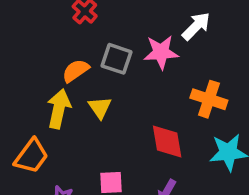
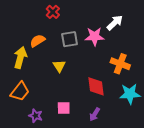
gray square: (116, 59) -> (70, 39), turned -30
orange semicircle: (76, 71) -> (38, 41), moved
yellow arrow: (59, 109) -> (20, 57), moved

